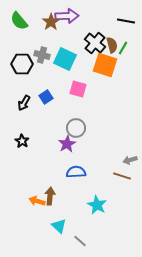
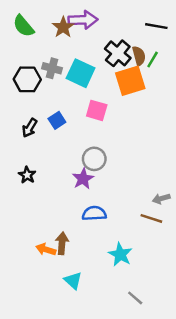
orange square: (105, 65) -> (130, 81), turned -35
gray line: (80, 241) -> (135, 298), moved

